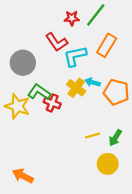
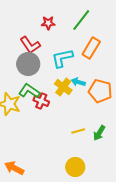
red star: (72, 18) -> (48, 23), moved
red L-shape: (57, 42) -> (30, 45), moved
gray circle: (23, 63) -> (28, 64), moved
yellow circle: (108, 164) -> (75, 167), moved

